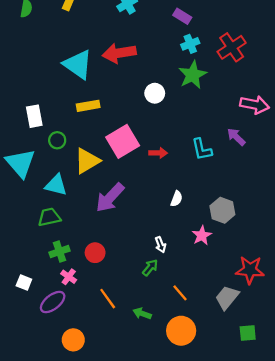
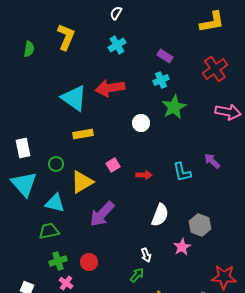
cyan cross: (190, 44) -> (161, 80), moved
red cross: (232, 47) -> (215, 69), moved
pink arrow: (255, 105) -> (228, 112), moved
white rectangle: (34, 116) -> (23, 148), moved
pink square: (123, 141) -> (113, 165), size x0.5
white semicircle: (177, 199) -> (160, 215), size x1.6

